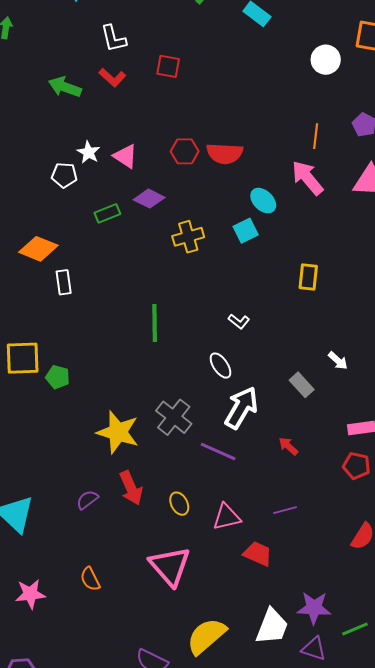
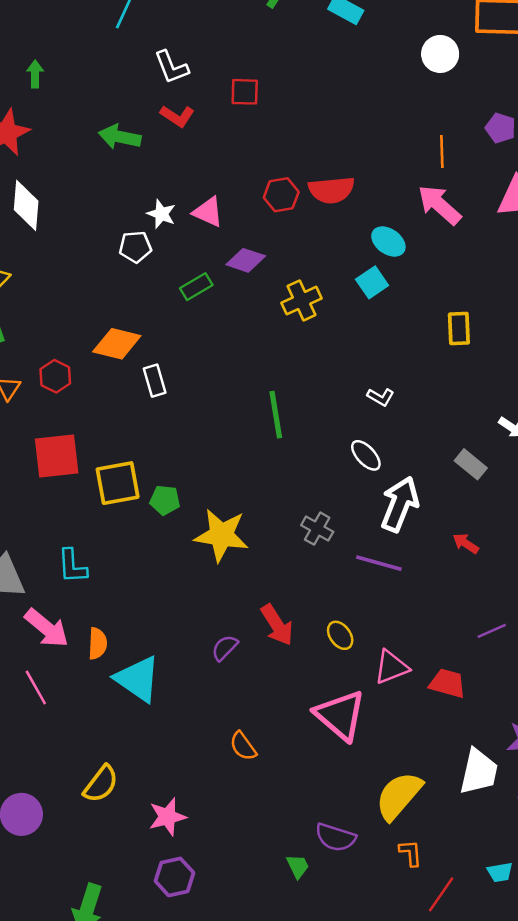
gray cross: (174, 417) -> (317, 529), size x0.7
yellow star: (118, 432) -> (221, 535), moved
purple line: (285, 510) -> (492, 631), moved
pink triangle: (227, 517) -> (391, 667), moved
pink star: (30, 594) -> (167, 817), moved

